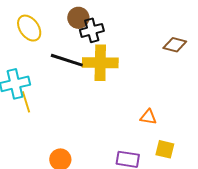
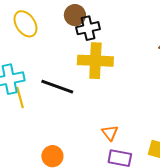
black line: (67, 60) -> (57, 87), moved
orange triangle: (148, 117) -> (110, 133), moved, turned 42

